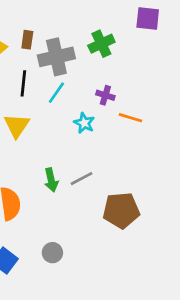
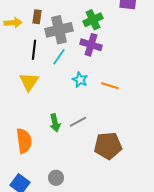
purple cross: (105, 95) -> (91, 45), moved, size x1.5
orange line: (130, 118) -> (110, 86), moved

